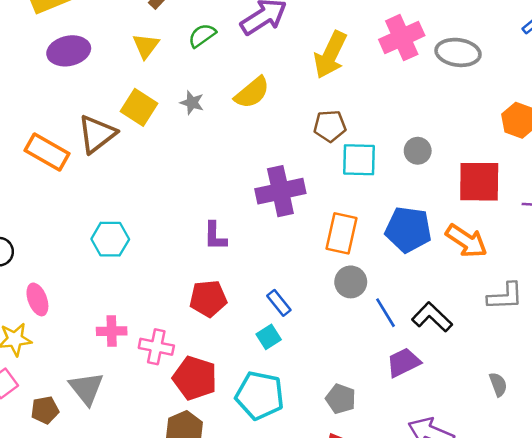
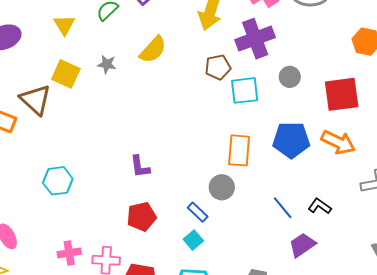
brown triangle: (97, 134) -> (36, 100), turned -32
purple cross: (280, 191) -> (255, 39), moved
gray circle: (351, 282) -> (222, 187), moved
black L-shape: (432, 317) -> (320, 206), size x0.7

